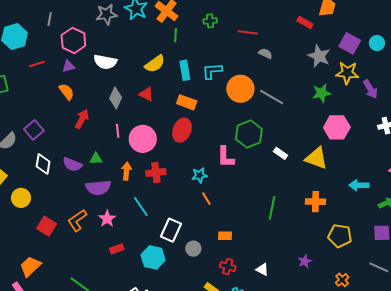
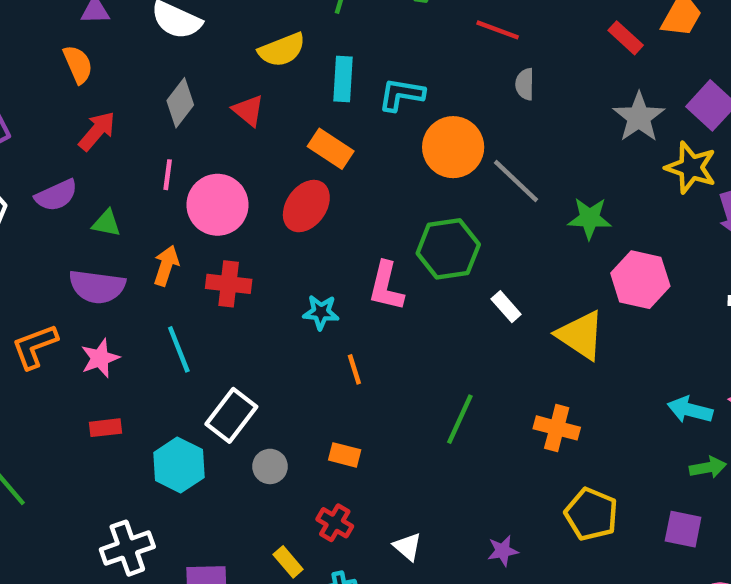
gray semicircle: (265, 54) -> (525, 84), turned -128
green star: (322, 93) -> (590, 218), moved
purple semicircle: (72, 165) -> (56, 195), moved, turned -60
cyan arrow: (359, 185) -> (690, 410), moved
orange line: (206, 199) -> (354, 369), moved

